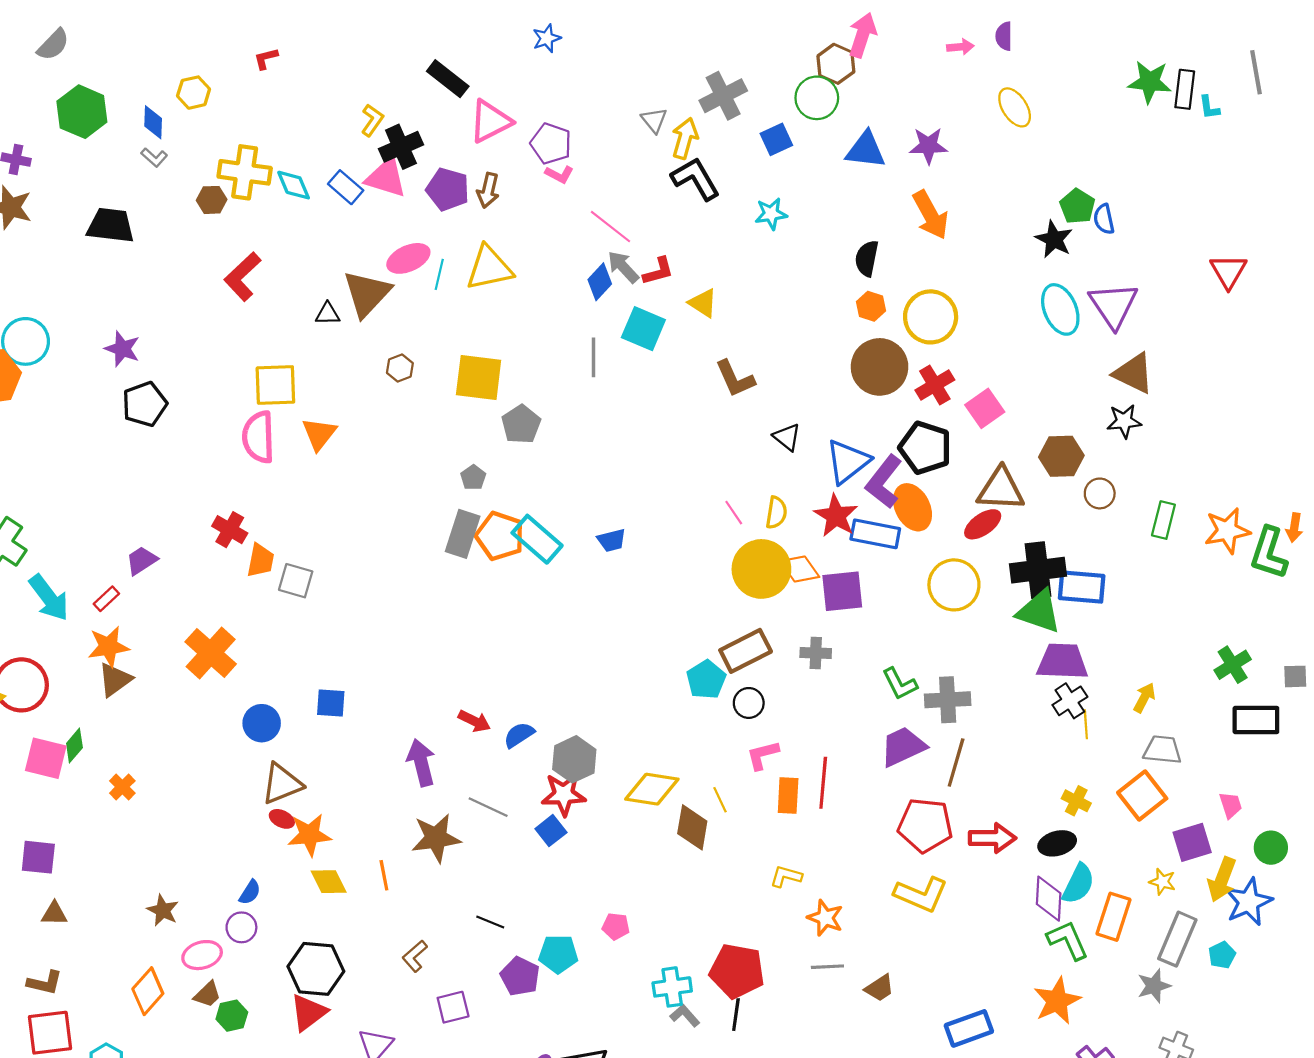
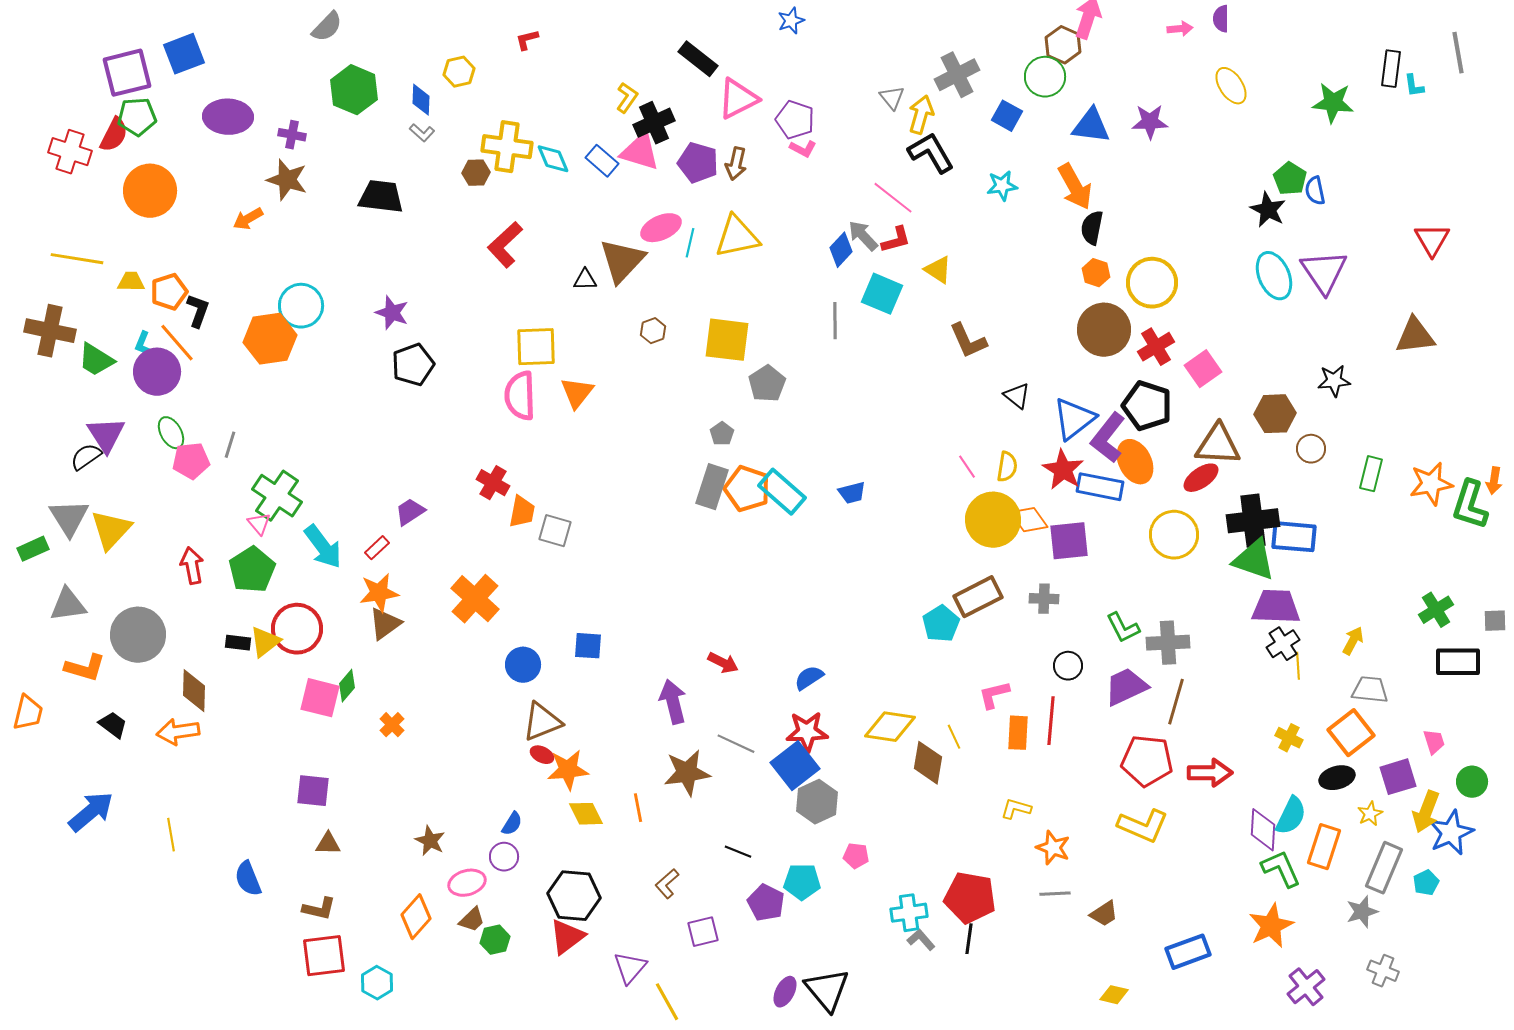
green star: (1150, 82) -> (1333, 103), moved
blue square: (776, 139) -> (1007, 116), turned -36
orange arrow: (931, 215) -> (1075, 187), moved
pink line: (610, 227) -> (893, 198), moved
brown triangle: (1134, 373) -> (1415, 336), moved, turned -33
black circle: (749, 703) -> (1068, 666), moved
blue semicircle: (519, 735) -> (809, 678), moved
gray hexagon: (574, 759) -> (817, 802), moved
blue square: (551, 831) -> (795, 766), size x1.6
black ellipse: (1057, 843) -> (1337, 778), moved
yellow star: (1162, 882) -> (1370, 814), turned 30

